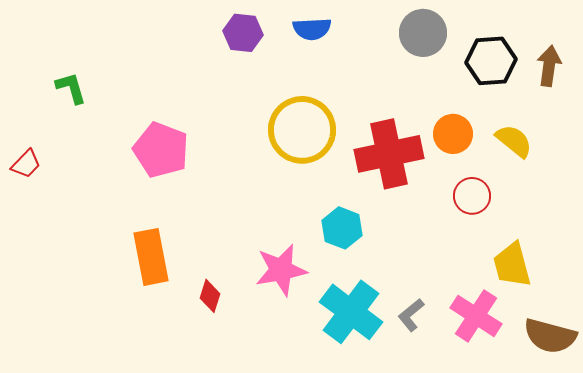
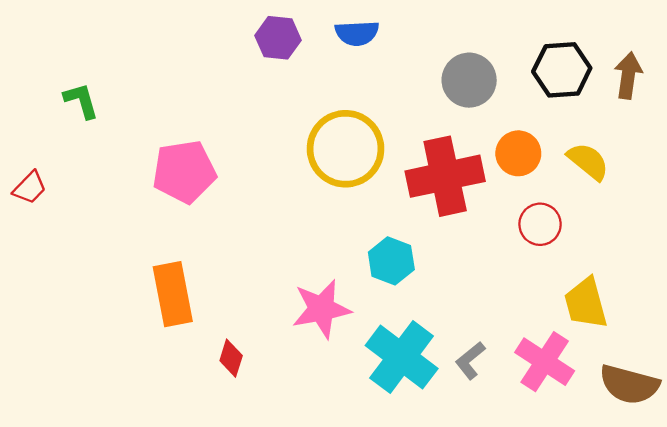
gray circle: (423, 33) -> (469, 80), moved
pink pentagon: (161, 150) -> (184, 172), turned -30
red diamond: (210, 296) -> (231, 358), moved

